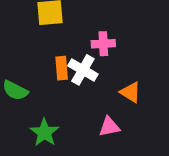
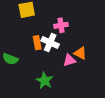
pink triangle: (109, 127) -> (69, 60), moved
green star: (44, 133) -> (45, 81), moved

